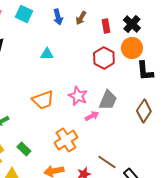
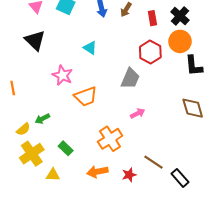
cyan triangle: (47, 54) -> (90, 48), turned 32
pink star: (78, 96) -> (62, 75), moved
gray trapezoid: (108, 100) -> (130, 78), moved
brown diamond: (144, 111) -> (193, 108), turned -50

